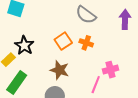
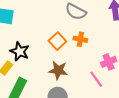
pink line: (96, 85) -> (96, 79), turned -48

